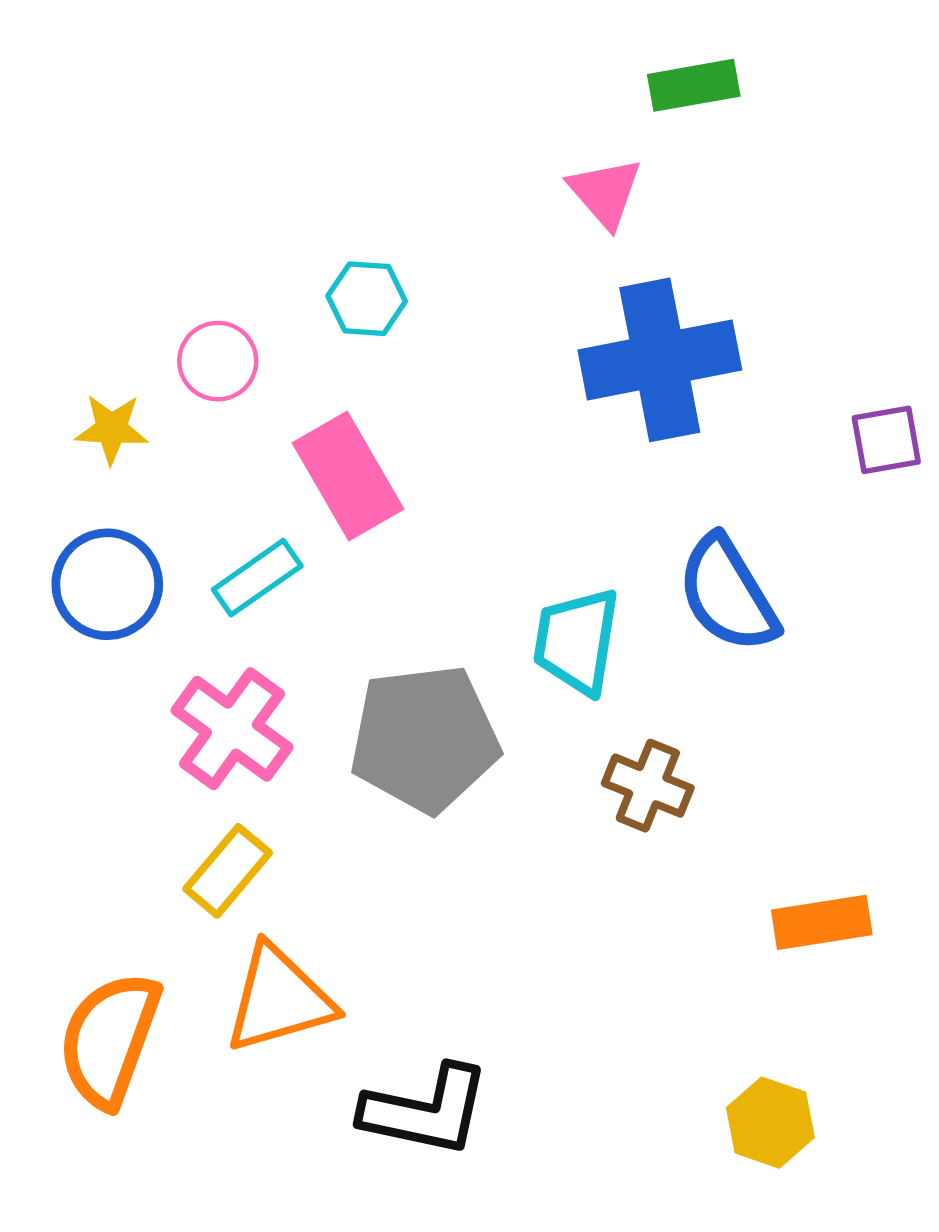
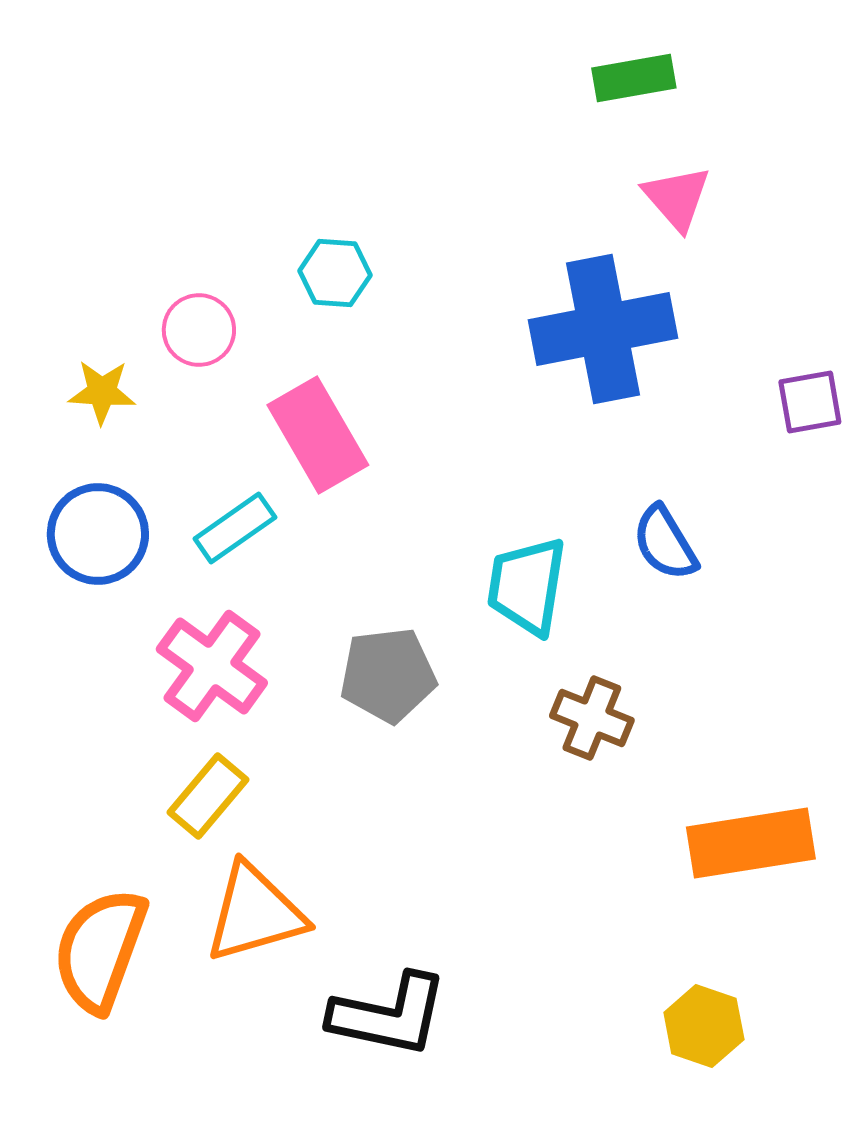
pink triangle: (605, 193) -> (677, 198), moved
blue semicircle: (728, 594) -> (665, 543), size x0.7
gray pentagon: (425, 739) -> (388, 675), size x0.7
orange rectangle: (822, 922) -> (751, 843), size x1.4

